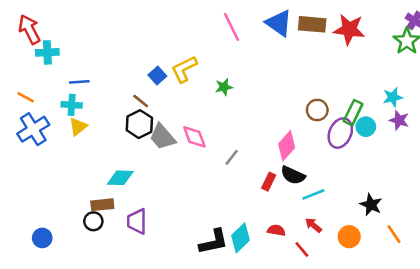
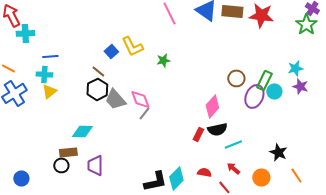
yellow L-shape: (184, 69) -> (132, 46), turned -90
gray line: (232, 157) -> (144, 113), moved
black semicircle: (293, 175) -> (217, 129), turned -36

